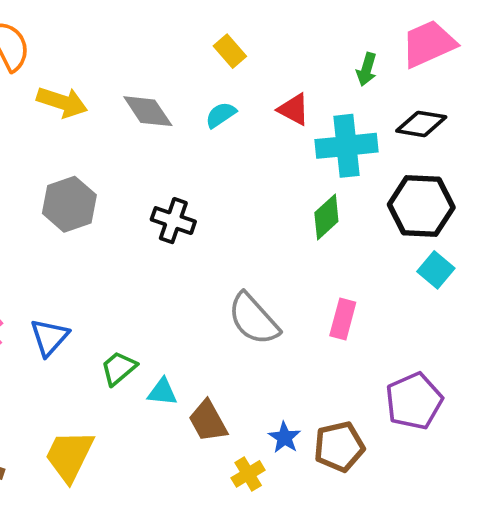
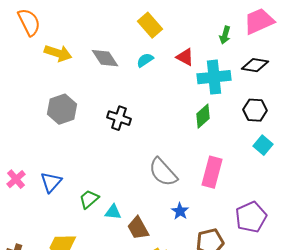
yellow rectangle: (230, 51) -> (150, 25), size x1.4
black hexagon: (421, 206) -> (255, 110), size x0.7
pink rectangle: (343, 319) -> (212, 172), size x1.4
blue star: (284, 438) -> (180, 211), moved

